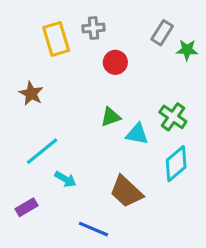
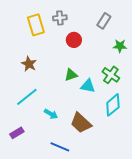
green star: (187, 50) -> (120, 46), moved
brown star: (31, 93) -> (29, 64), moved
cyan arrow: (65, 179) -> (51, 114), moved

